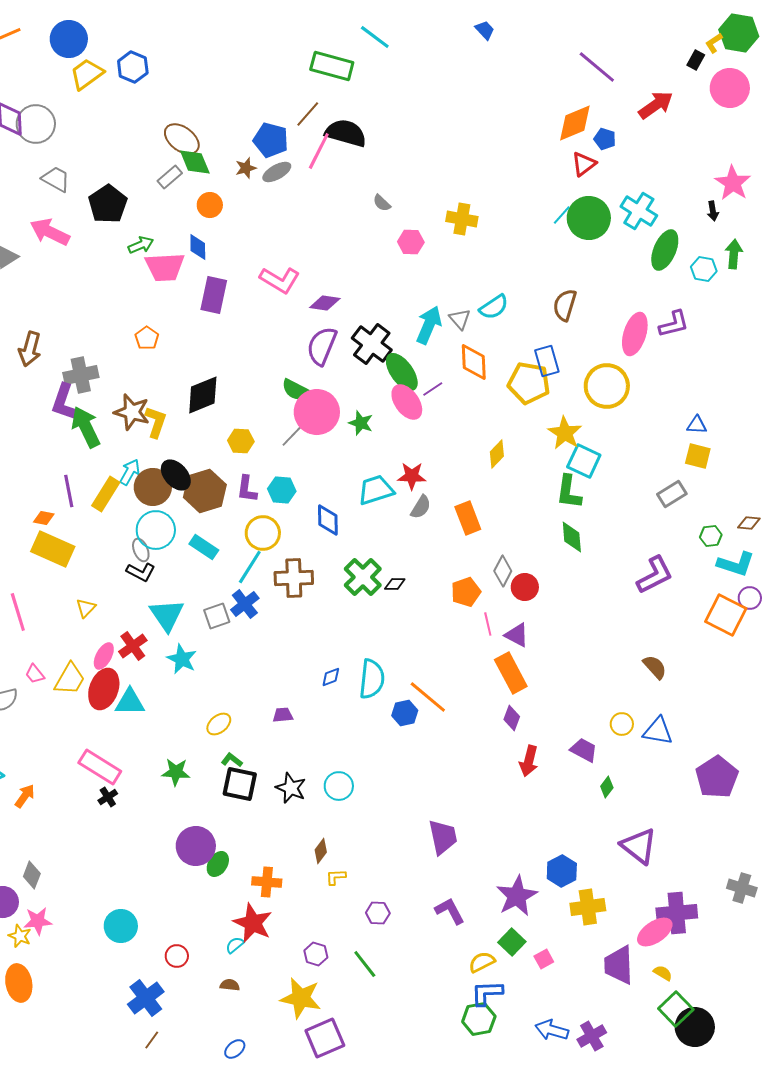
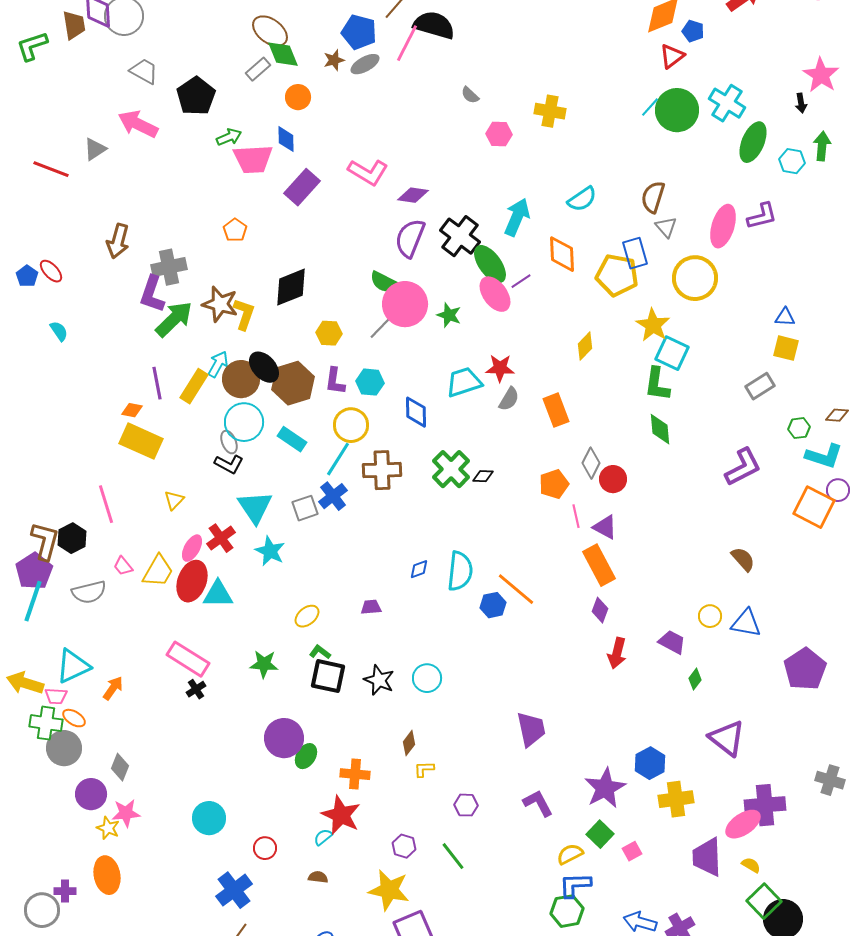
purple rectangle: (214, 295) -> (302, 187), turned 30
gray triangle: (460, 319) -> (666, 227), moved
green arrow: (86, 427) -> (174, 319), turned 72

